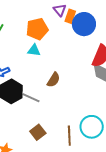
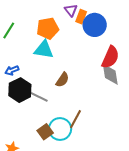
cyan triangle: (34, 50) -> (44, 50), size x1.5
cyan circle: (92, 127) -> (60, 129), moved
brown line: (69, 136) -> (76, 119), moved, turned 30

